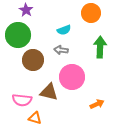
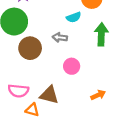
cyan semicircle: (64, 30) -> (74, 17), moved
pink circle: (72, 77) -> (72, 66), size x0.6
brown triangle: (49, 92) -> (49, 95), moved

